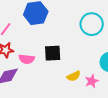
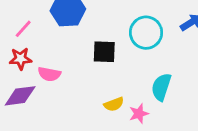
black square: (53, 53) -> (104, 52), moved

